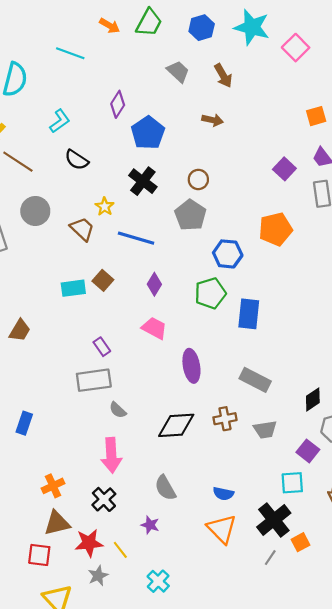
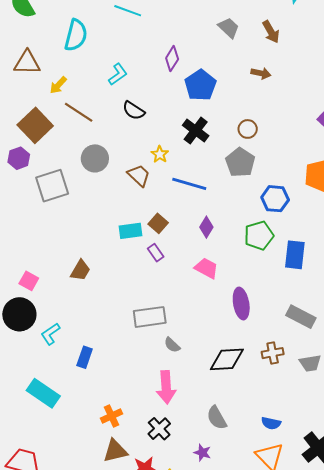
purple rectangle: (102, 347) -> (156, 253), moved

